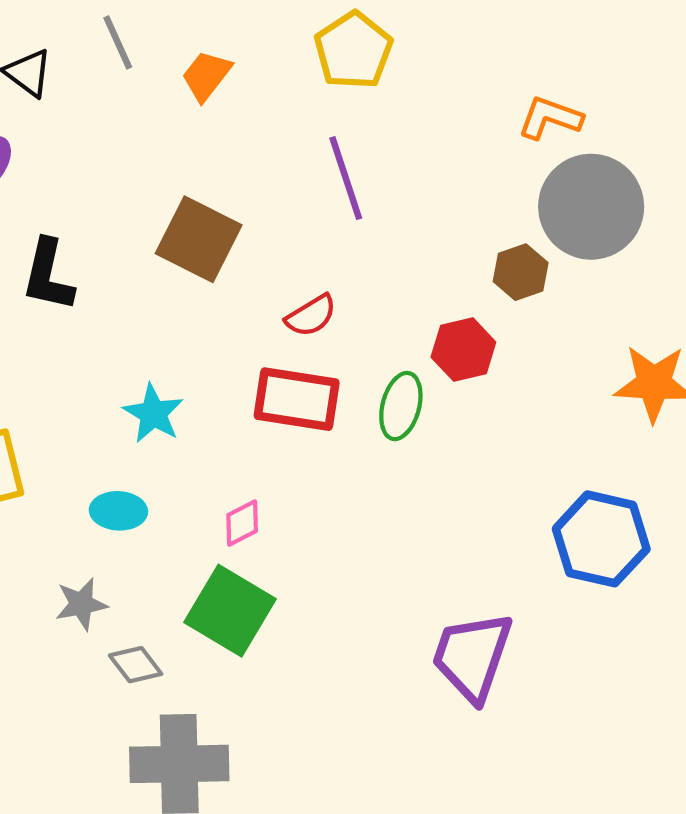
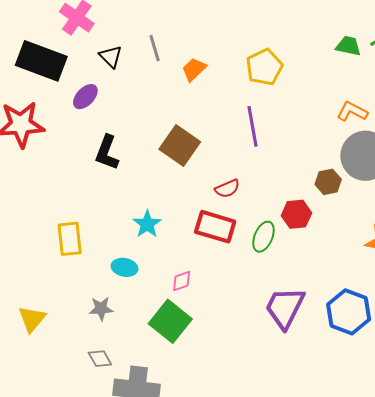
purple trapezoid: (472, 656) -> (285, 308), moved
gray diamond: (136, 665) -> (100, 359), moved

